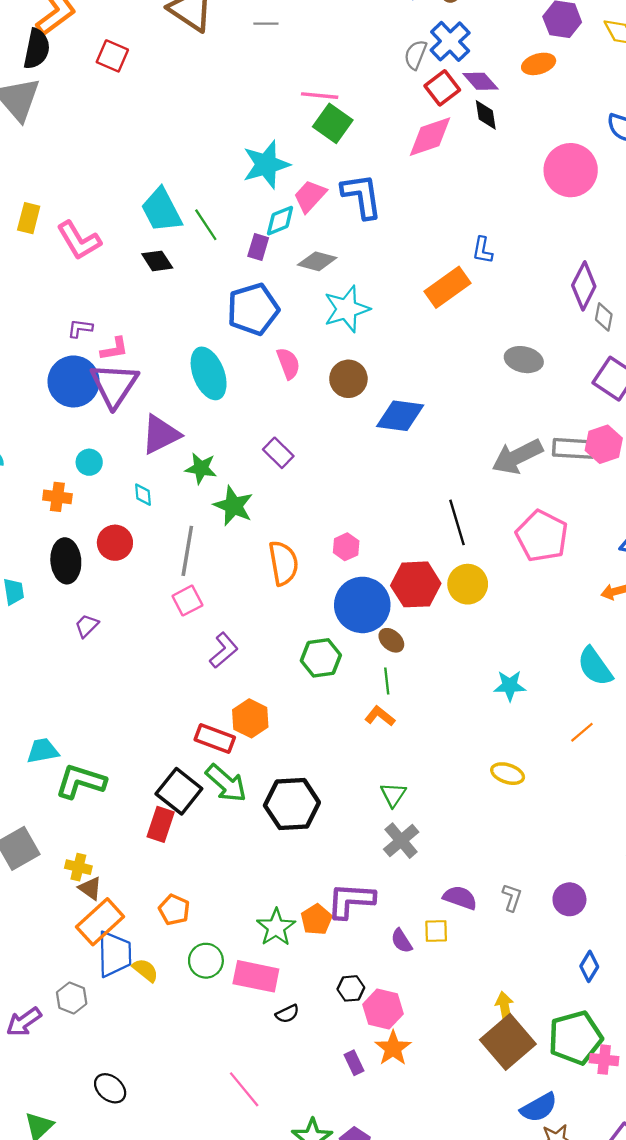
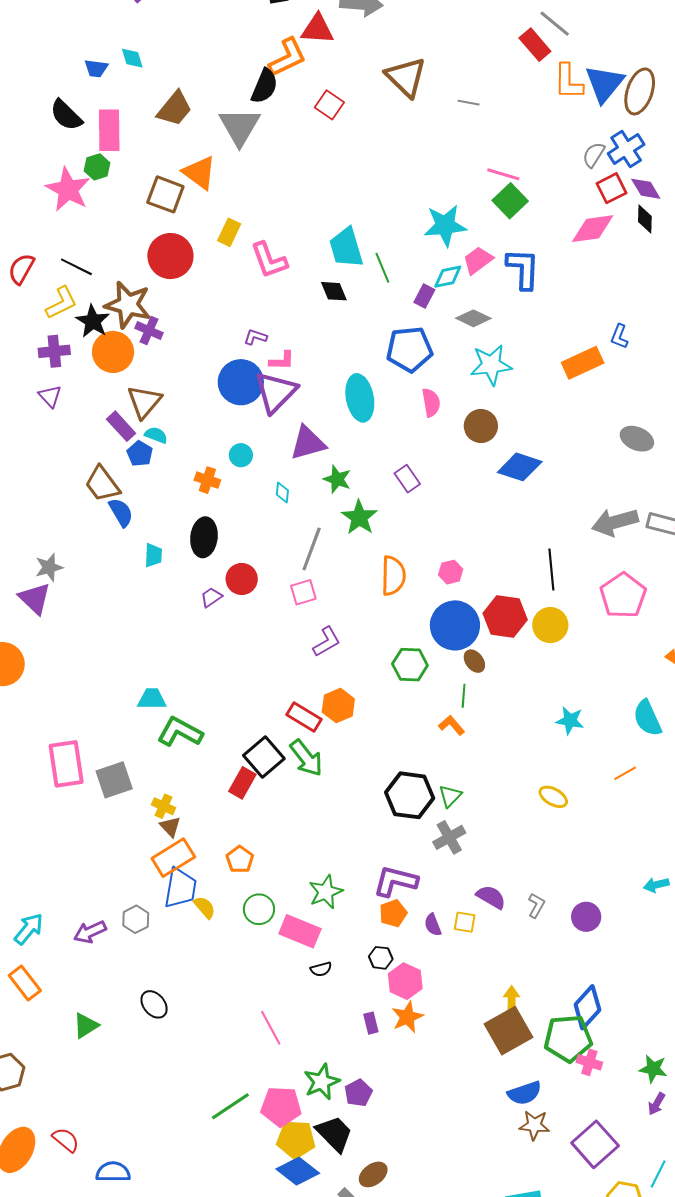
red circle: (115, 543) -> (242, 579), moved
black hexagon: (292, 804) -> (410, 795), moved
orange pentagon: (316, 919) -> (393, 913), moved
blue diamond: (589, 966) -> (587, 1007), moved, size x1.6

